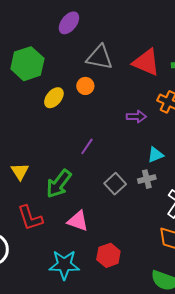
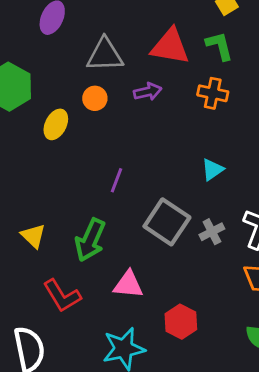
purple arrow: (136, 117) -> (148, 92), moved
gray cross: (147, 179) -> (212, 232), moved
gray square: (115, 184) -> (167, 222), size x1.5

